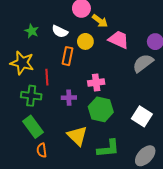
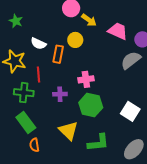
green star: (32, 31) -> (16, 21), moved
white semicircle: (60, 31) -> (38, 43), moved
pink trapezoid: (119, 40) -> (118, 31), moved

